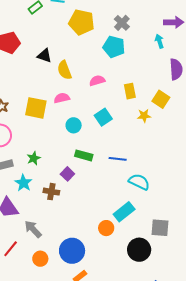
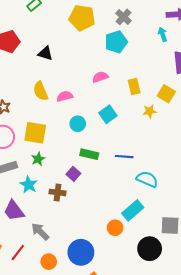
cyan pentagon: (114, 47) -> (116, 42), turned -30
yellow semicircle: (64, 70) -> (41, 91), moved
yellow square: (36, 108) -> (35, 133), moved

